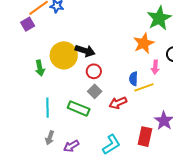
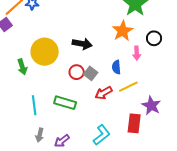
black arrow: (85, 51) -> (82, 44), moved
red circle: (94, 71) -> (77, 72), moved
yellow line: (144, 87) -> (128, 87), moved
gray square: (95, 91) -> (91, 73), moved

